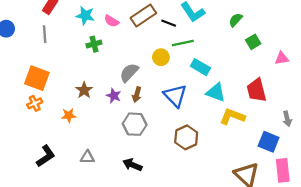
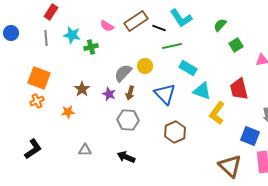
cyan star: (85, 16) -> (72, 35), moved
yellow circle: (161, 57) -> (145, 66), moved
yellow L-shape: (232, 117) -> (217, 113), turned -75
black L-shape: (46, 156) -> (33, 149), moved

